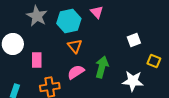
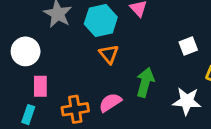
pink rectangle: (37, 60) -> (40, 86), moved
pink semicircle: (76, 72) -> (110, 102), moved

